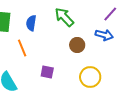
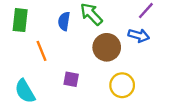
blue semicircle: (31, 23) -> (64, 21), moved
brown circle: (77, 45) -> (107, 47), size x1.5

